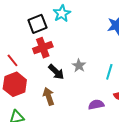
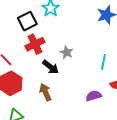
gray star: (79, 66) -> (67, 52), moved

